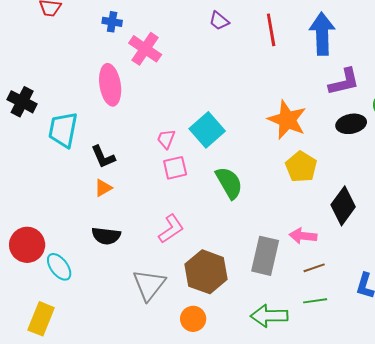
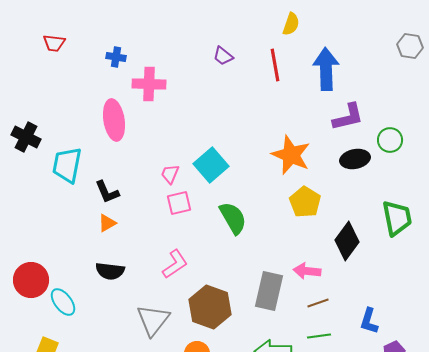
pink cross: (145, 49) -> (149, 84), turned -32

